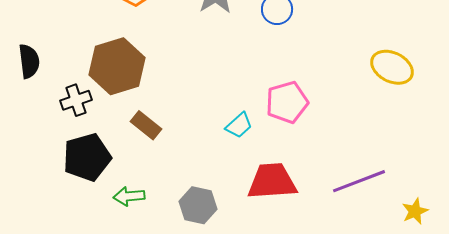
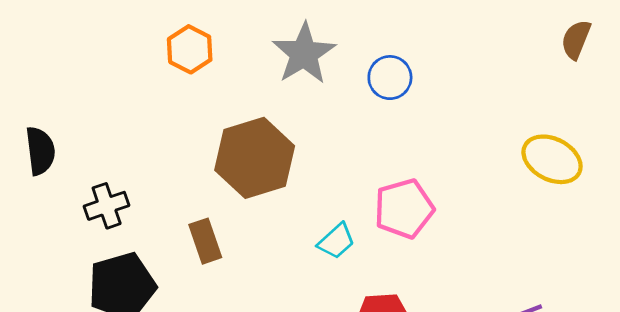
brown hexagon: (117, 66) -> (255, 158), moved
brown rectangle: (146, 125) -> (205, 241), turned 32

